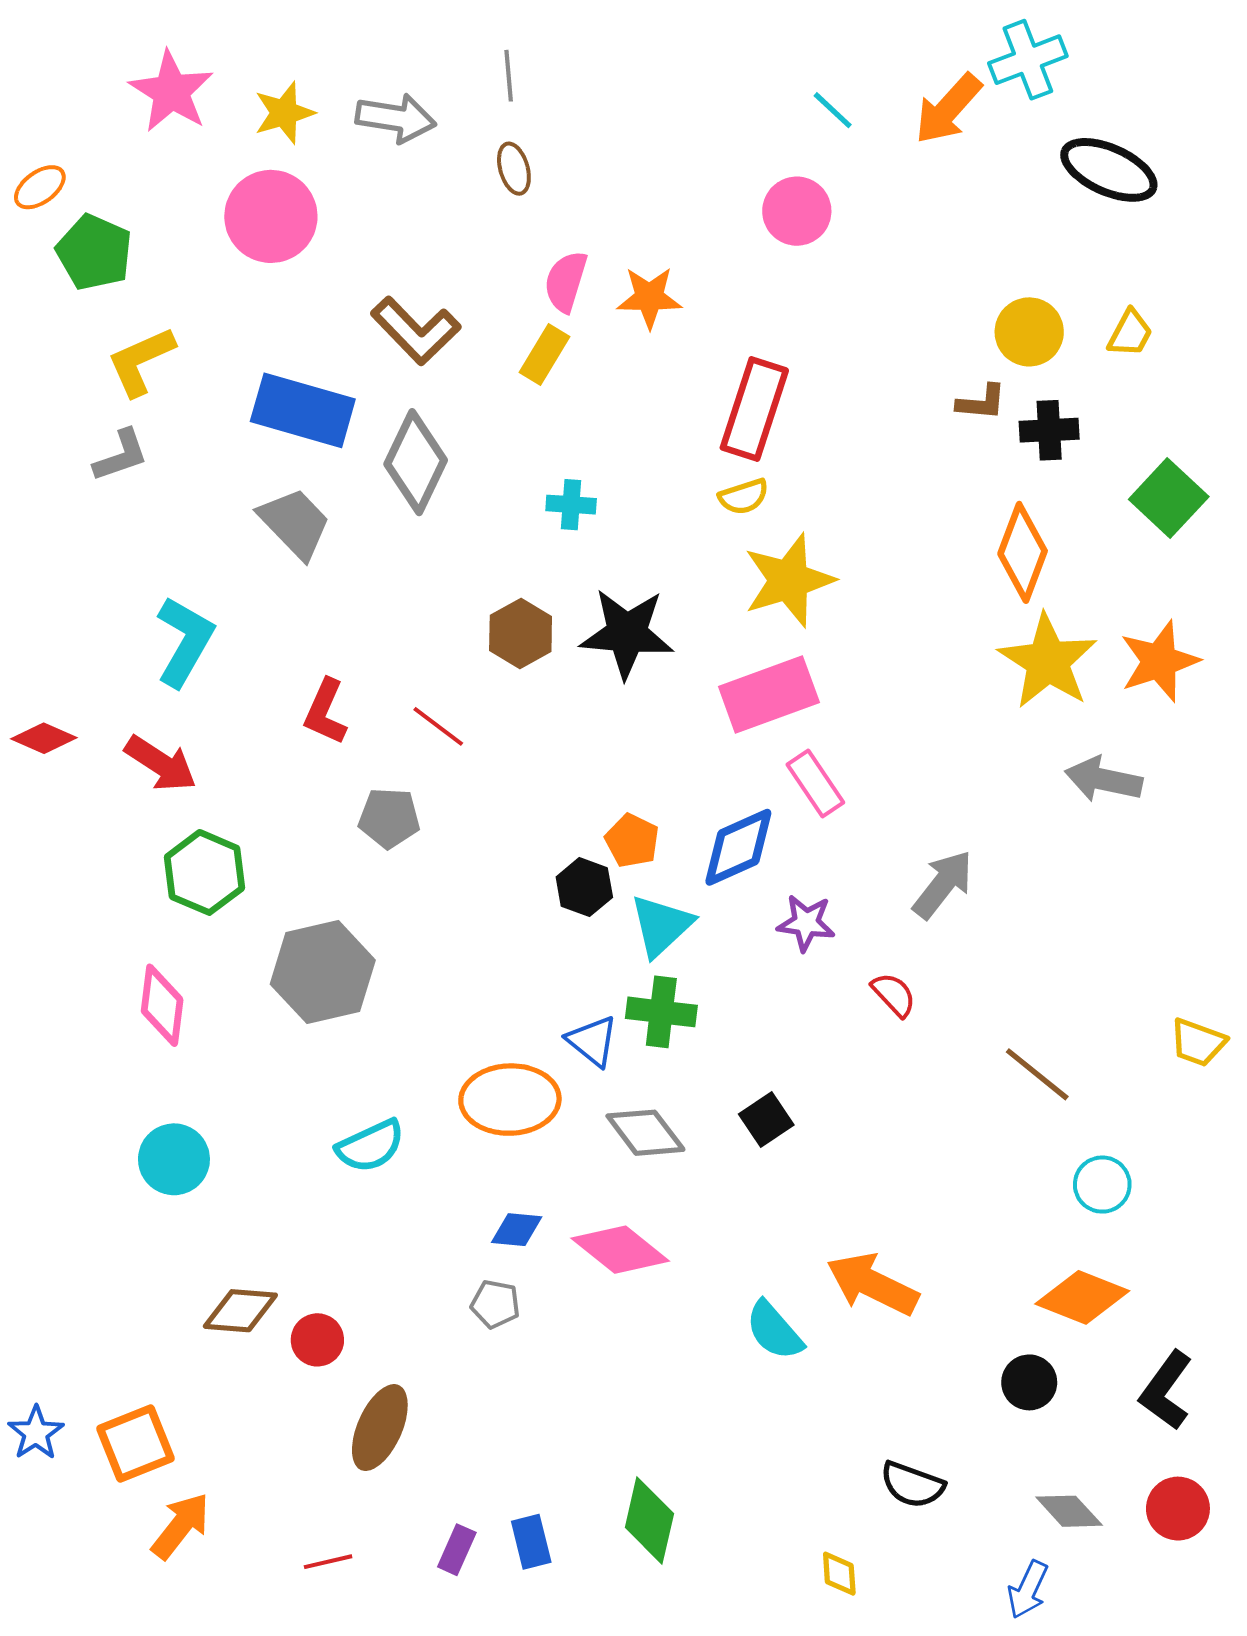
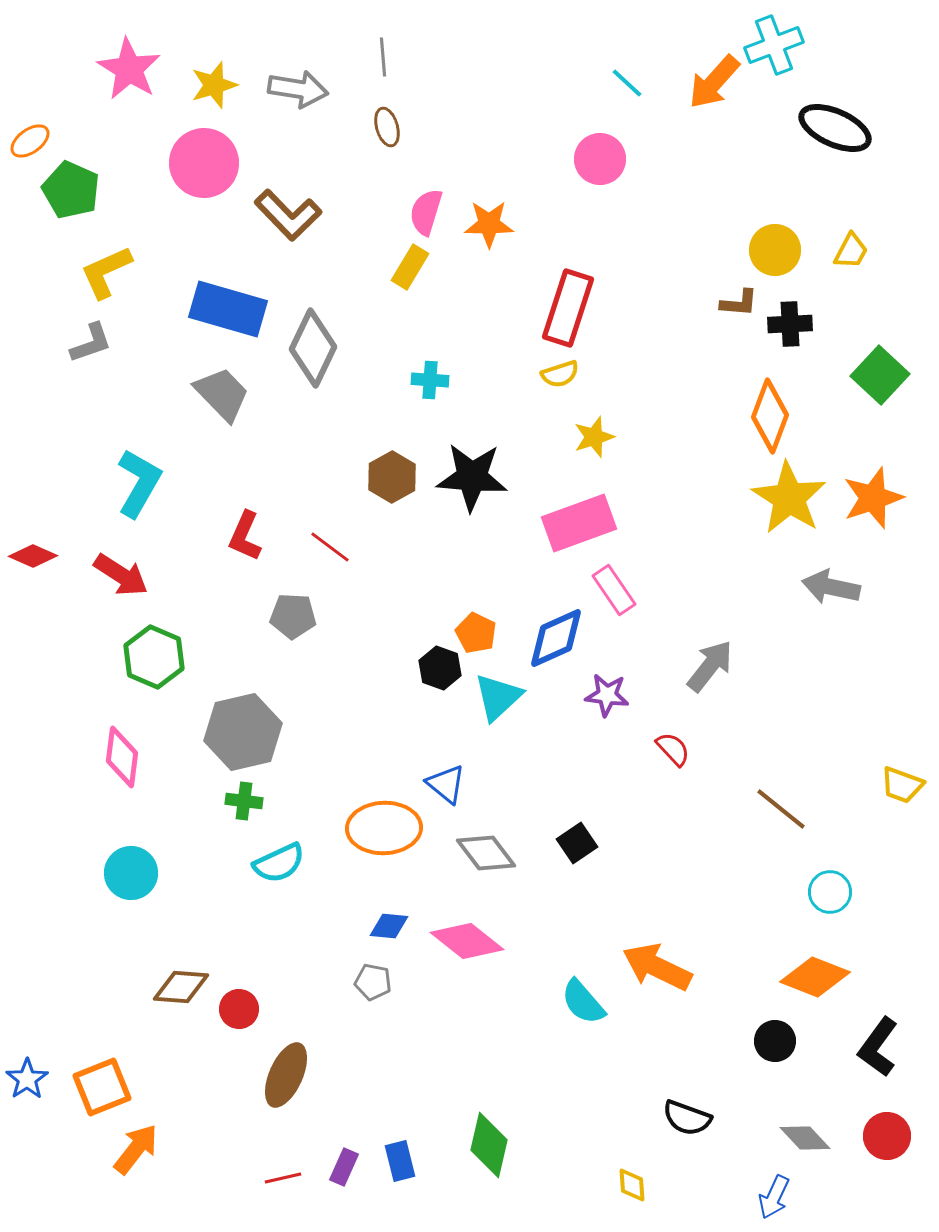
brown L-shape: (416, 331) -> (288, 215), moved
yellow star: (789, 580) -> (594, 437), size x0.6
green cross: (661, 1012) -> (244, 801), moved, size x0.7
red line: (328, 1562) -> (283, 1178), moved

